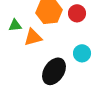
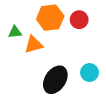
cyan circle: (82, 53) -> (90, 73), moved

